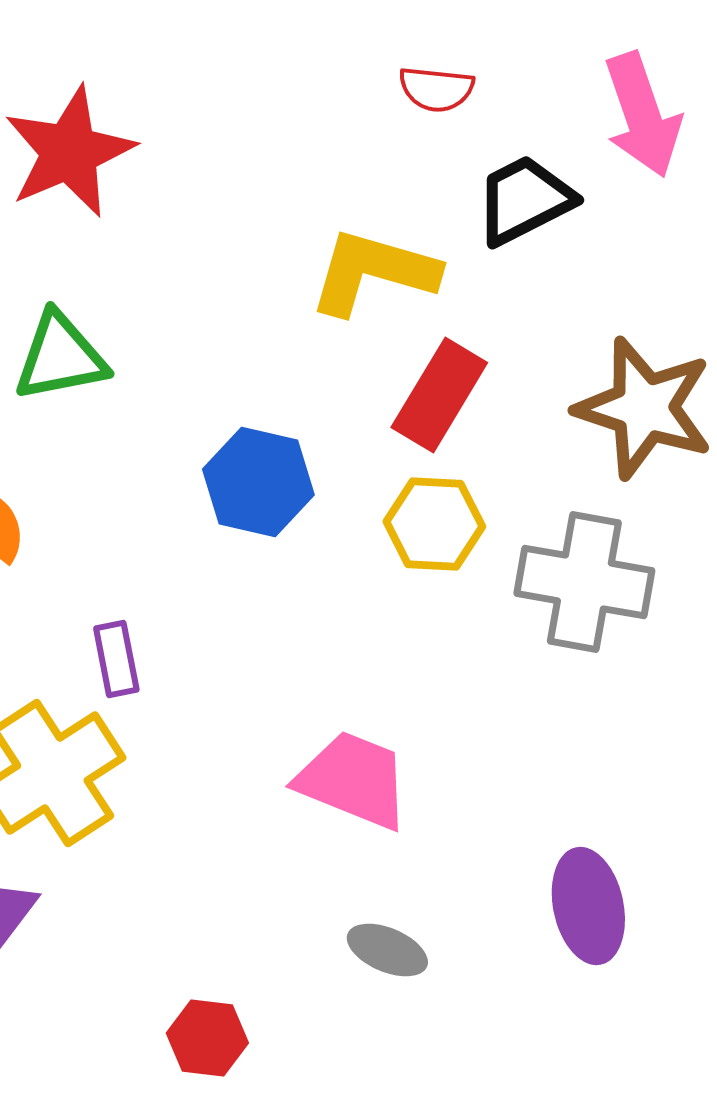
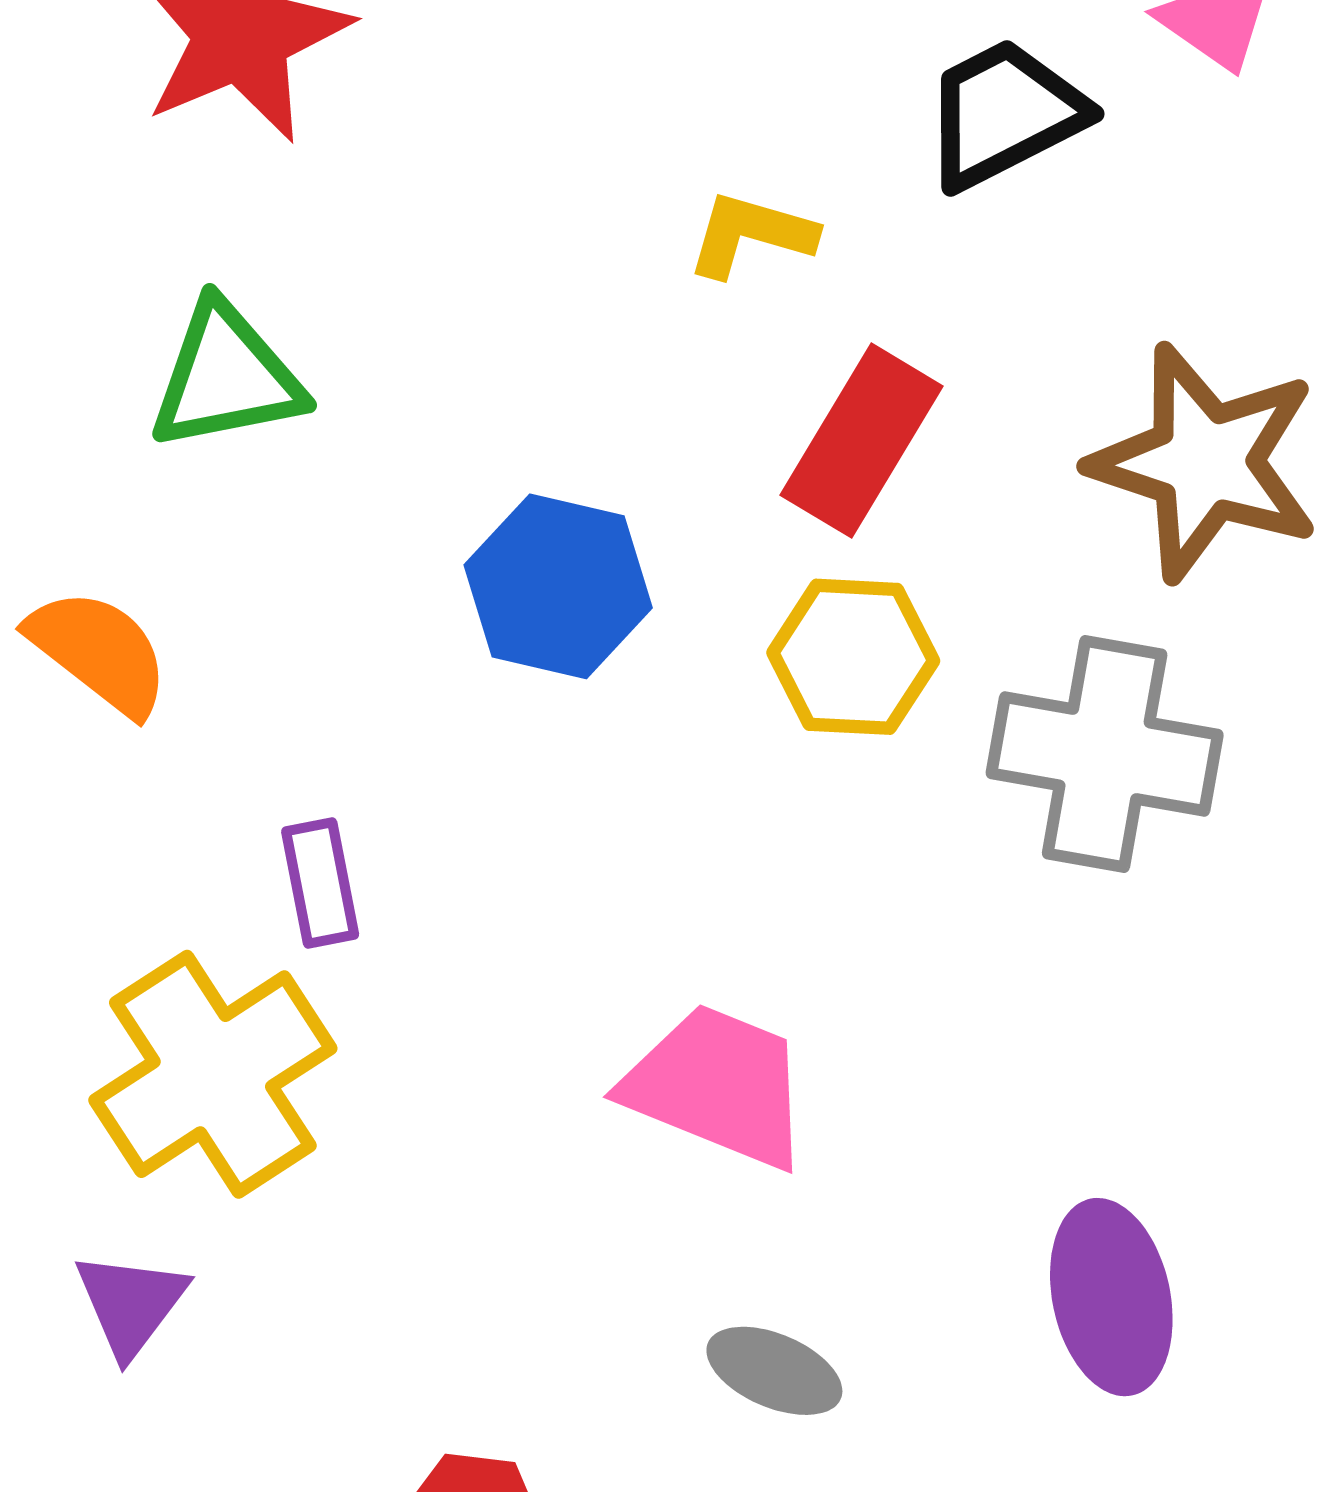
yellow L-shape: (373, 272) -> (751, 234), size x0.6

